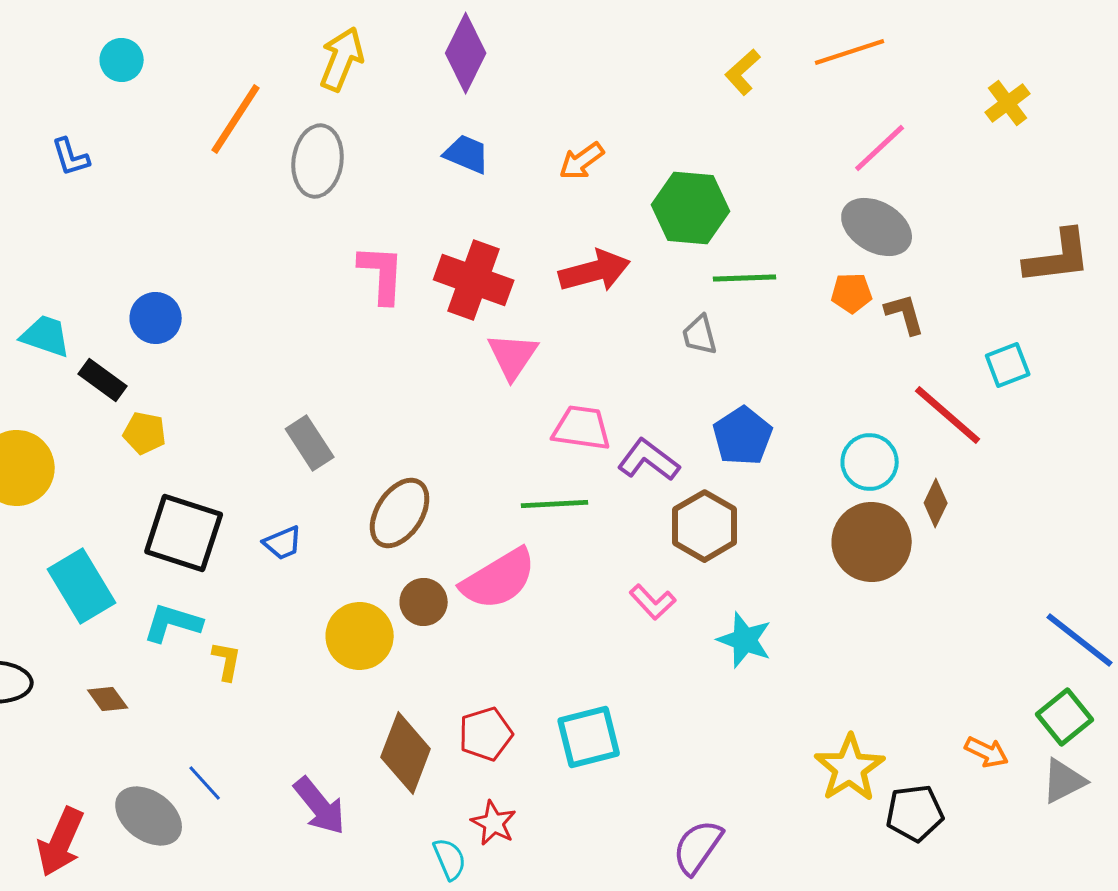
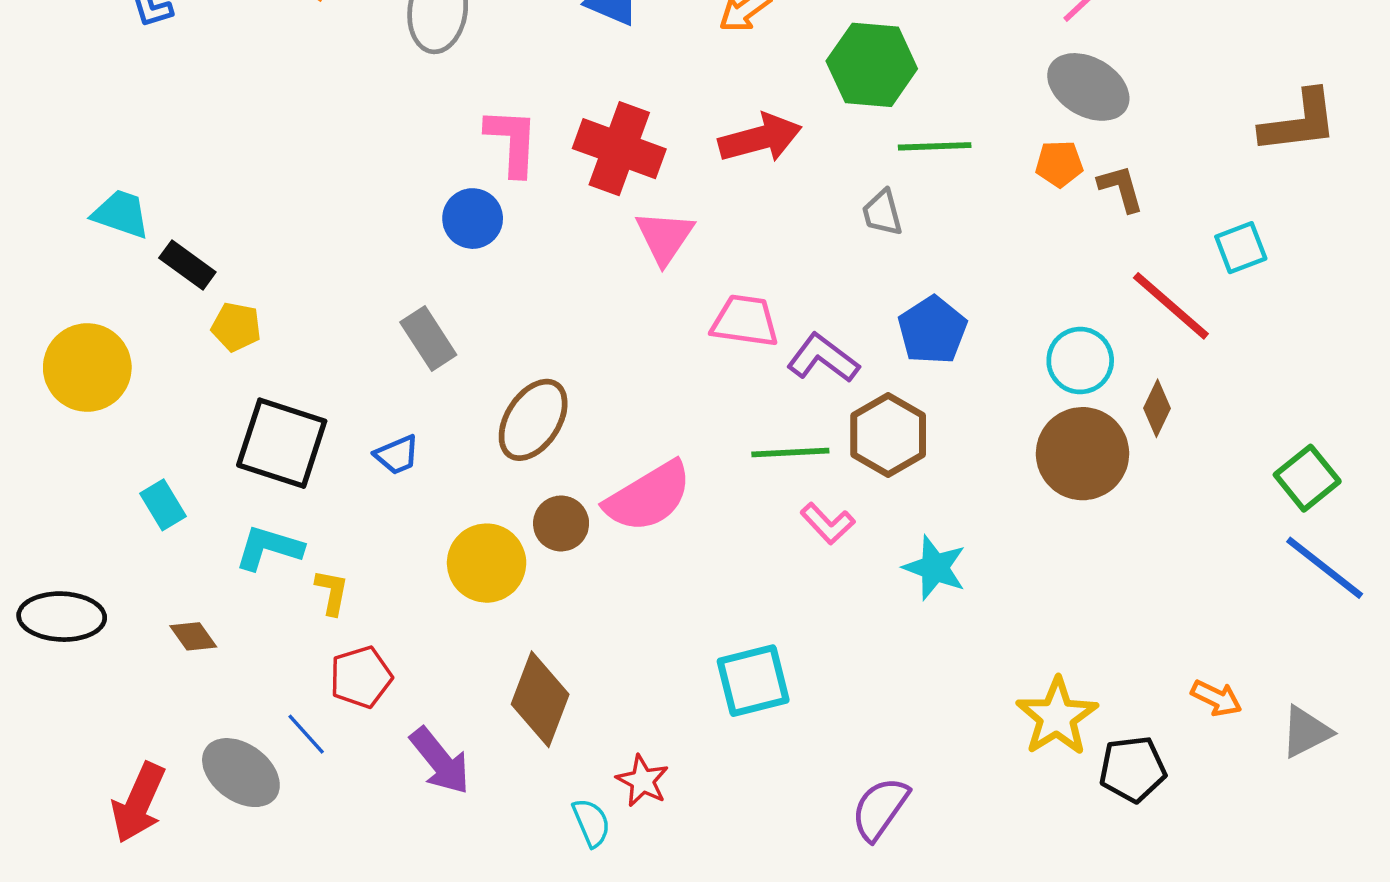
blue circle: (156, 318) -> (473, 219), moved
green line: (555, 504) -> (790, 452), moved
cyan rectangle: (82, 586) -> (163, 505), size x0.6
green square: (1065, 717) -> (1307, 478), moved
red pentagon: (486, 734) -> (361, 677), moved

